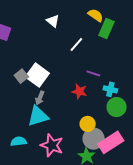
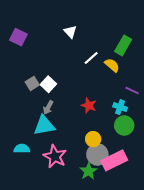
yellow semicircle: (96, 15) -> (112, 65), moved
purple line: (93, 73) -> (132, 90), moved
white square: (37, 75) -> (48, 84), size x0.7

